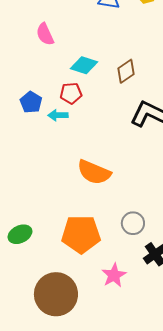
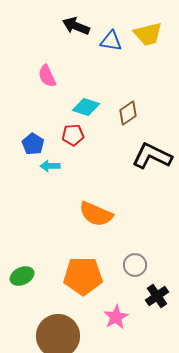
cyan arrow: (58, 115) -> (50, 166), moved

